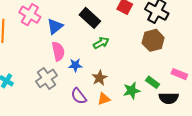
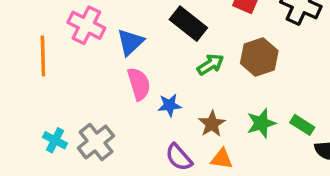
brown hexagon: (153, 40) -> (259, 57), moved
gray cross: (46, 78) -> (96, 142), moved
green star: (132, 91) -> (261, 123), moved
orange triangle: (104, 99) -> (222, 159), turned 32

